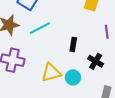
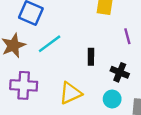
cyan circle: (73, 77) -> (112, 99), moved

